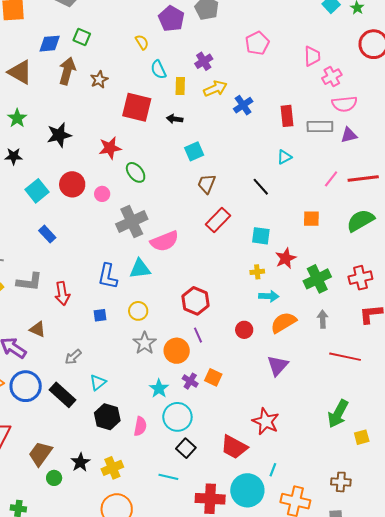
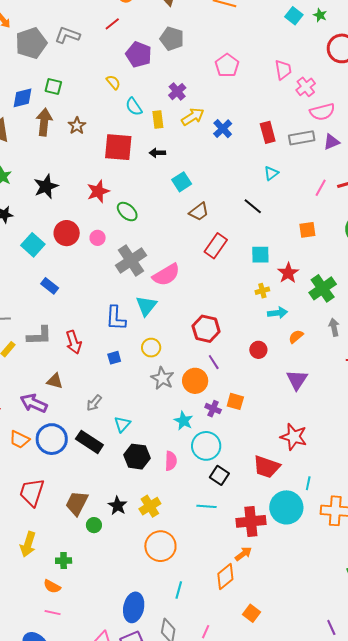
brown trapezoid: (207, 184) -> (199, 212), turned -140
cyan triangle: (140, 269) -> (146, 306), turned -35
orange semicircle: (283, 322) -> (296, 337), size x0.6

